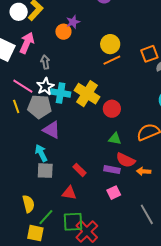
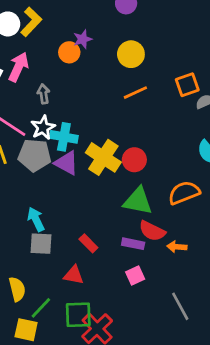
yellow circle: (110, 44) -> (131, 54), moved
yellow cross: (87, 94) -> (103, 157), moved
purple triangle: (52, 130) -> (66, 163), moved
green triangle: (115, 139) -> (138, 201), size x1.6

